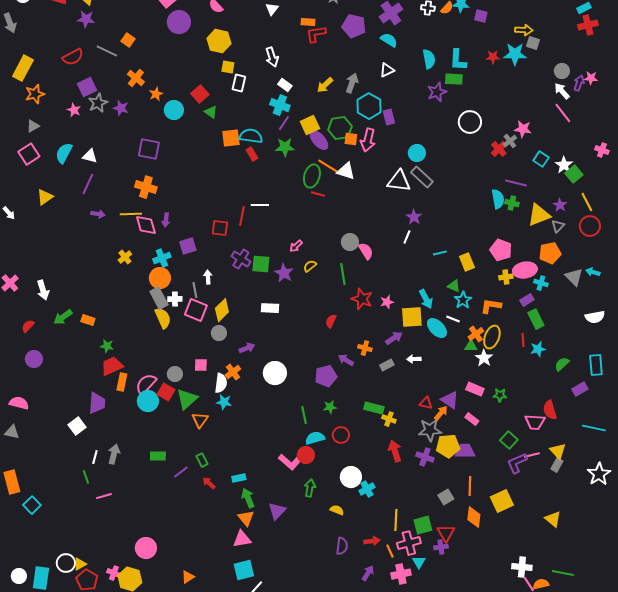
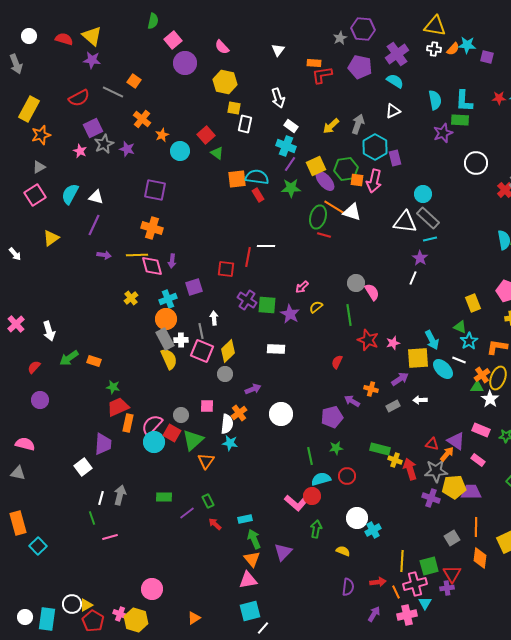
cyan line: (440, 253) -> (430, 239), moved
red arrow: (395, 451) -> (410, 469), moved

